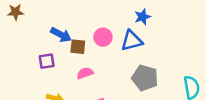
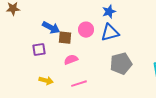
blue star: (142, 17) -> (109, 12), moved
gray pentagon: (145, 78) -> (121, 64), turned -30

